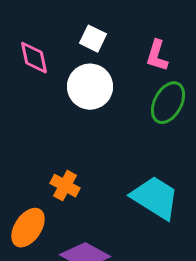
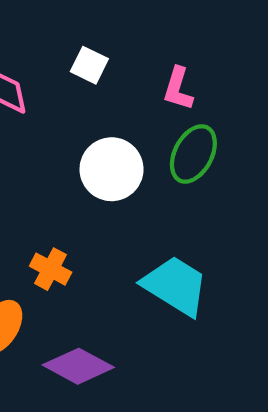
white circle: (90, 87) -> (112, 169), moved

